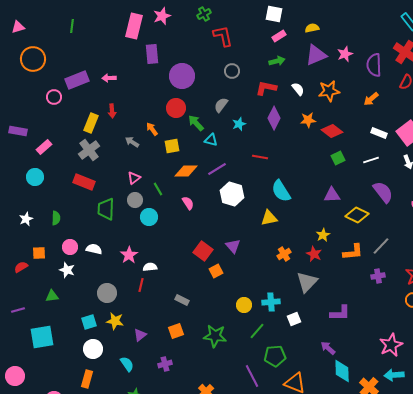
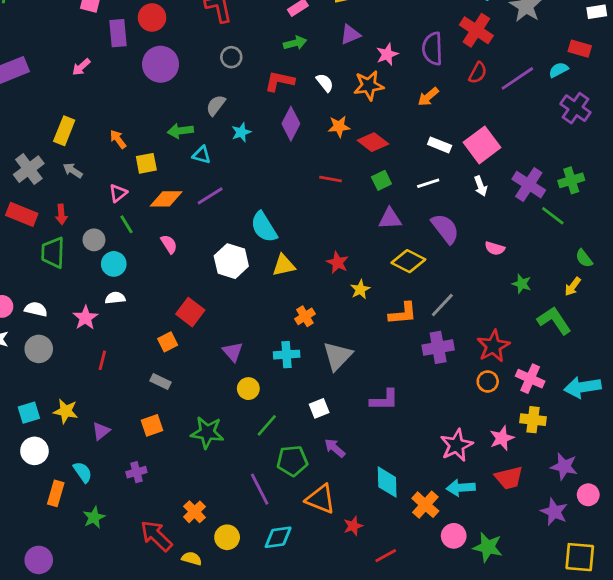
pink star: (345, 54) -> (387, 54), moved
purple triangle: (316, 55) -> (350, 34), size x0.7
pink arrow: (109, 78) -> (81, 67), moved, turned -40
red circle: (176, 108) -> (152, 17), moved
red arrow: (112, 111) -> (61, 214), moved
yellow rectangle: (91, 123) -> (64, 131), moved
green arrow: (196, 123) -> (180, 131), turned -54
gray arrow: (132, 142) -> (73, 170), moved
red line: (260, 157) -> (330, 179), moved
pink triangle: (134, 178) -> (118, 193), moved
cyan semicircle: (281, 191) -> (264, 227), moved
white hexagon: (232, 194) -> (231, 261), moved
purple triangle: (332, 195) -> (390, 219), moved
purple triangle: (233, 246) -> (233, 352), moved
red star: (314, 254) -> (338, 263), moved
white semicircle: (150, 267) -> (115, 298), moved
orange square: (216, 271) -> (168, 342), moved
purple cross: (378, 276) -> (438, 347), size x1.5
gray circle: (107, 293) -> (39, 349), moved
cyan cross: (271, 302) -> (287, 355), moved
purple arrow: (328, 348) -> (335, 448), moved
orange rectangle: (87, 379) -> (56, 493), moved

